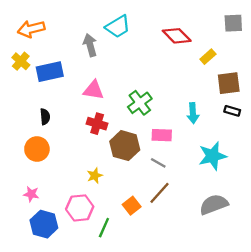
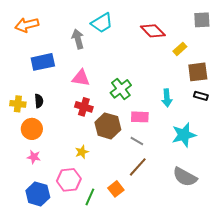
yellow cross: (21, 61) -> (18, 104), moved, turned -35
pink star: (31, 194) -> (34, 157), moved
gray semicircle: (214, 204) -> (185, 177), turned -130
orange square: (132, 206) -> (116, 189), moved

